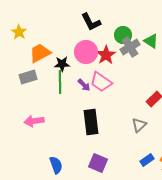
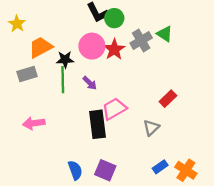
green circle: (123, 35) -> (114, 18), moved
pink trapezoid: (101, 82) -> (114, 109), moved, turned 115
blue semicircle: (56, 165) -> (75, 170), moved

